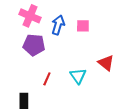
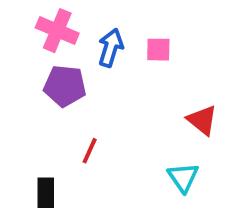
cyan triangle: (78, 76) -> (183, 177), moved

